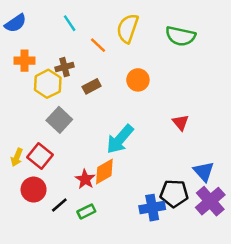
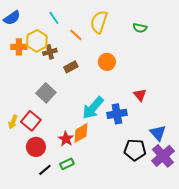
green semicircle: (181, 36) -> (140, 28), size x0.6
yellow hexagon: (48, 84) -> (37, 41), moved
red circle: (34, 190) -> (36, 147), moved
black line: (59, 205) -> (45, 170), moved
blue cross: (152, 208) -> (117, 114), moved

